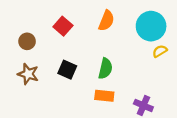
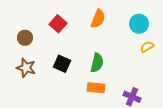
cyan circle: (151, 26) -> (139, 24), size x0.7

